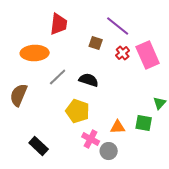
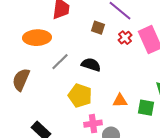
orange triangle: (118, 127) -> (120, 101), moved
pink cross: (91, 139) -> (93, 124), turned -36

